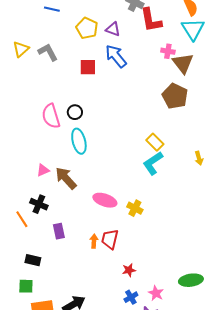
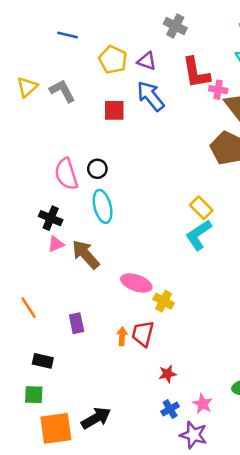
red L-shape: (151, 20) -> (196, 73), moved
black cross: (39, 204) -> (51, 218), moved
yellow cross: (135, 208) -> (164, 301), moved

